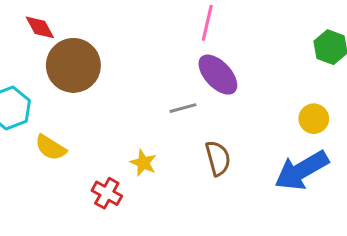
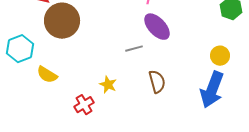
blue arrow: (302, 170) -> (212, 90), turned -39
red cross: (107, 193) -> (84, 105), turned 30

